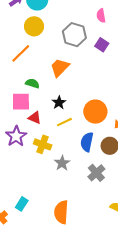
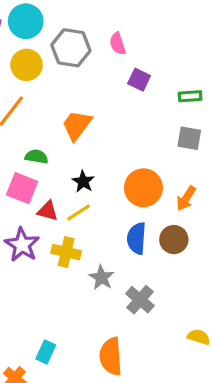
pink semicircle: (101, 16) -> (118, 44), moved
gray hexagon: (74, 35) -> (71, 48), moved
pink square: (21, 102) -> (22, 188), turned 30
yellow line: (64, 122) -> (78, 212), moved
gray cross: (96, 173) -> (140, 300), moved

